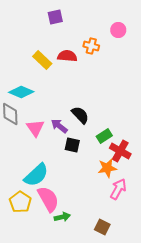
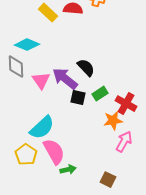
purple arrow: (59, 126) -> (65, 79), size x1.5
green rectangle: (104, 136) -> (100, 94), moved

